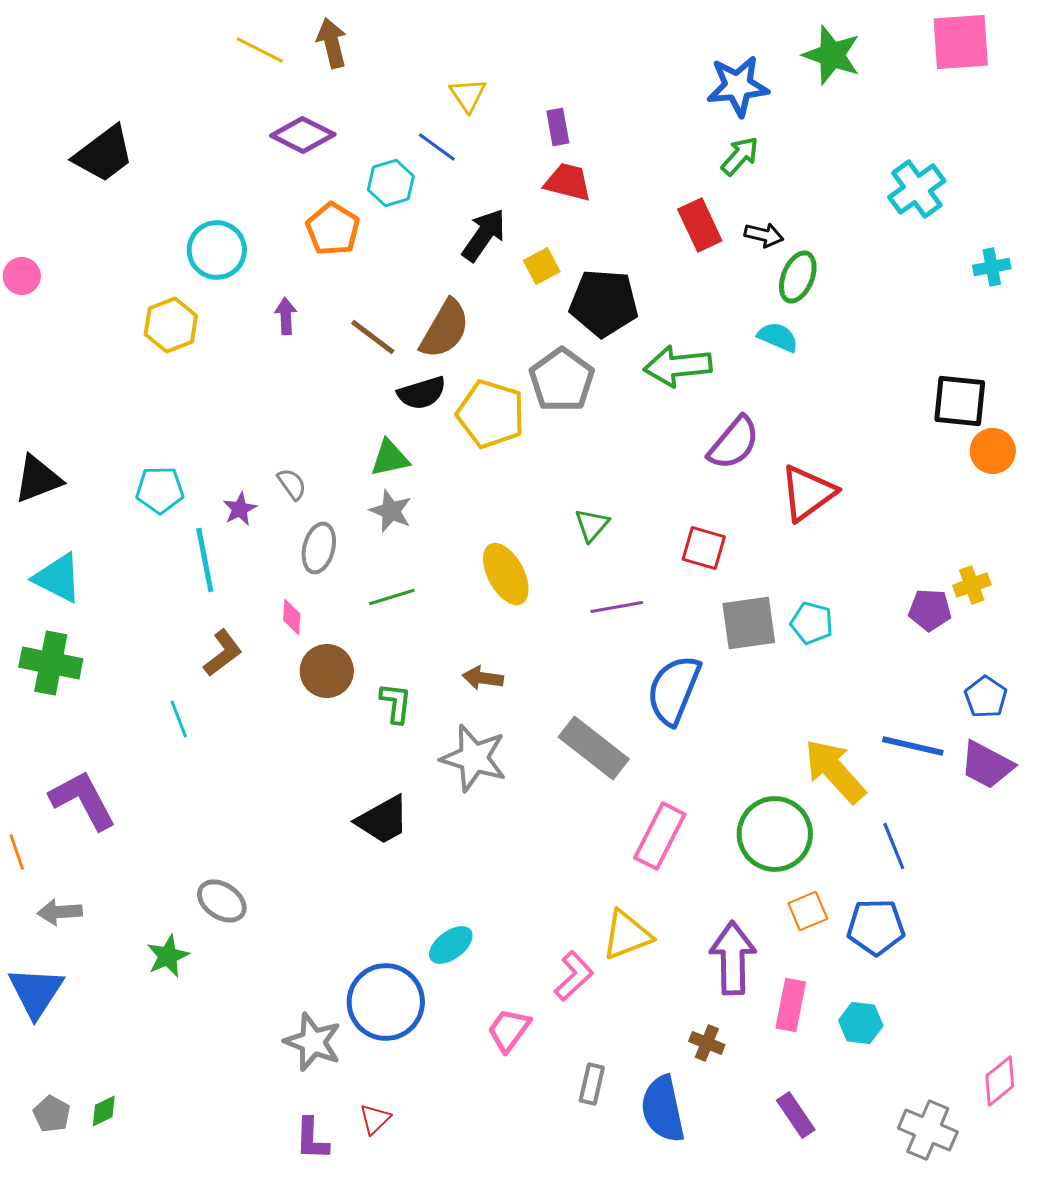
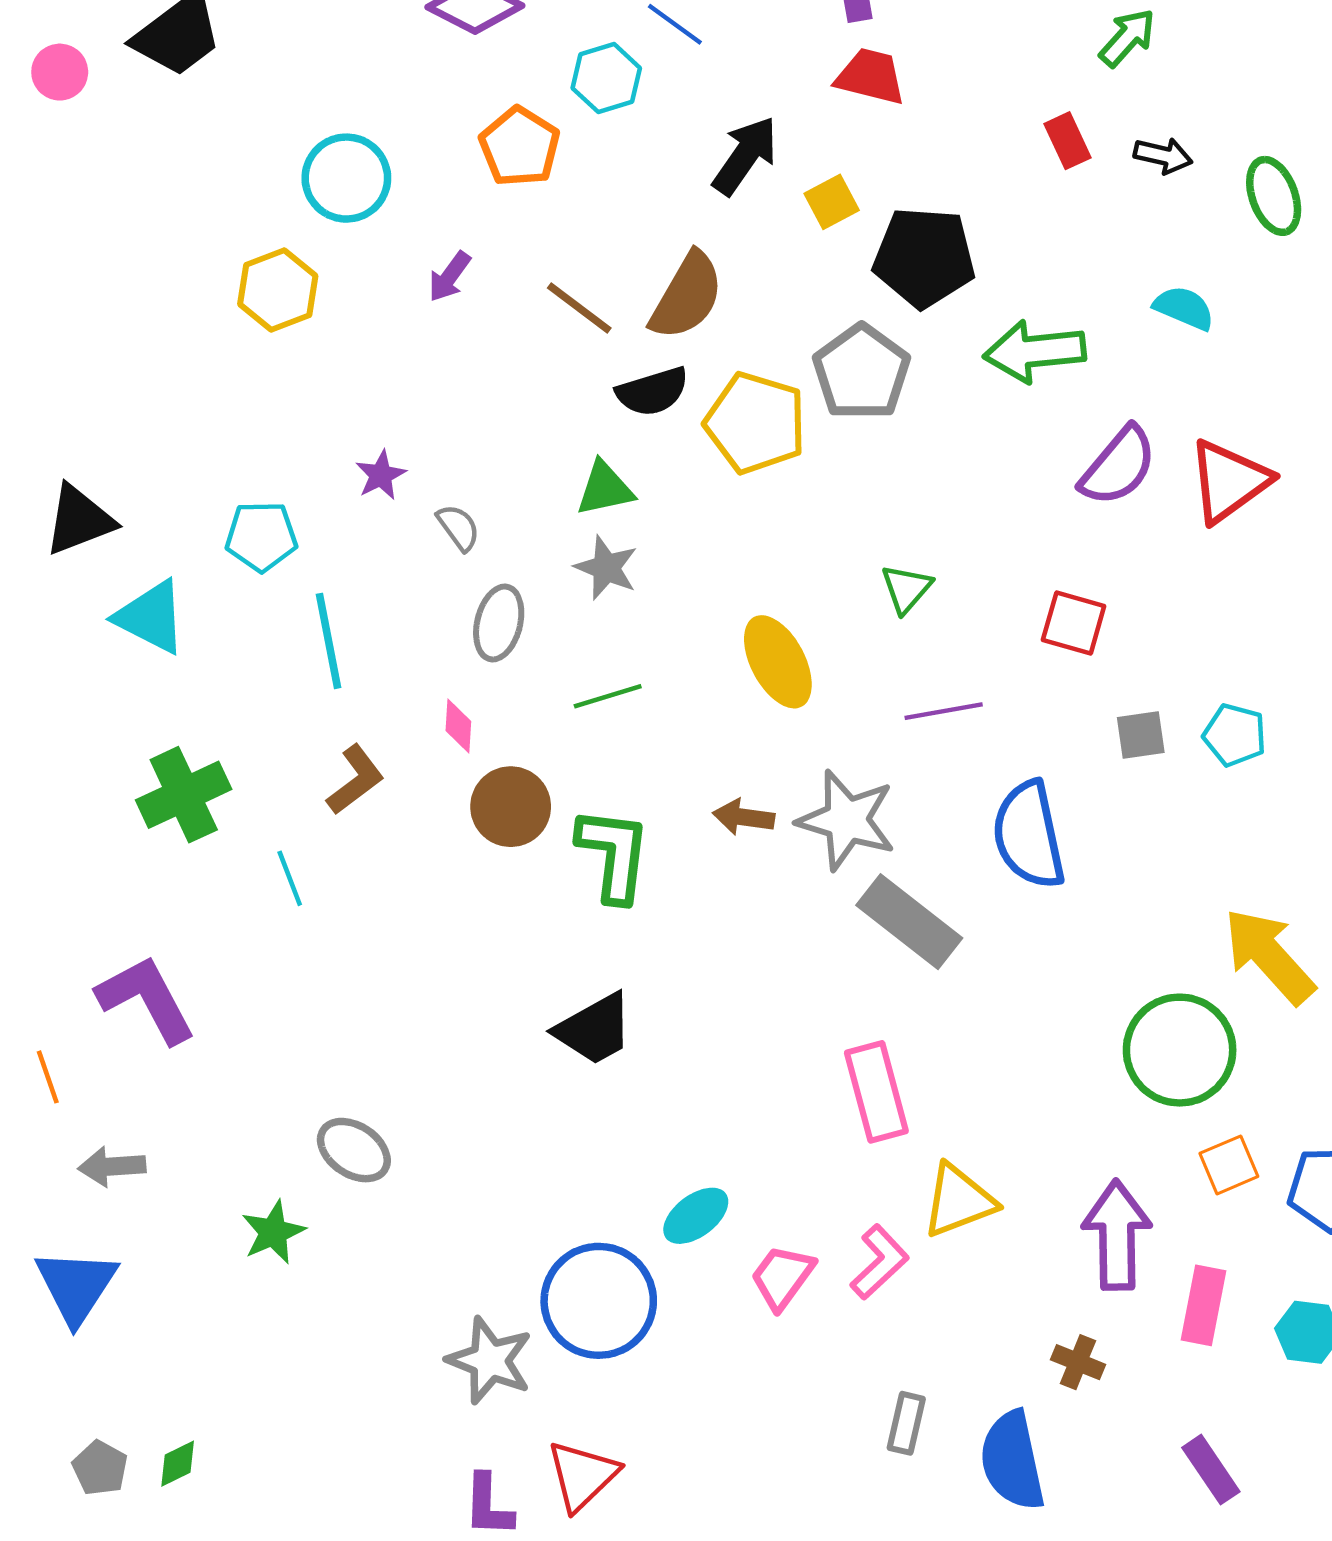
red rectangle: (700, 225) -> (1068, 141), size x0.7
pink circle: (22, 276) -> (60, 72), moved
green ellipse: (798, 277) -> (1274, 196), moved, turned -42
purple arrow: (286, 316) -> (449, 277), turned -141
red triangle: (808, 493) -> (1229, 481), moved
purple star: (240, 509) -> (381, 475), moved
cyan triangle: (58, 578) -> (151, 617), moved
gray square: (749, 623) -> (1141, 735), size x0.6
green cross: (51, 663) -> (184, 795), moved, turned -36
blue semicircle: (674, 690) -> (1029, 835), turned -34
green L-shape: (396, 703) -> (614, 854), size x1.6
gray star: (474, 758) -> (847, 820), moved
pink rectangle: (660, 836) -> (876, 1092), moved, turned -42
pink trapezoid: (509, 1030) -> (782, 1277), moved
red triangle: (375, 1119) -> (582, 1476), size x1.6

